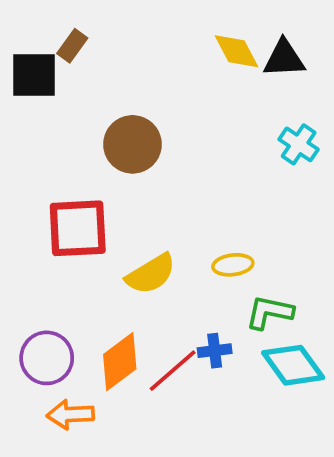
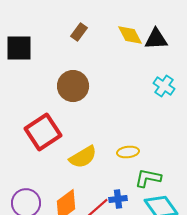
brown rectangle: (72, 46) -> (79, 32), moved
red square: (78, 228) -> (43, 132), turned -30

